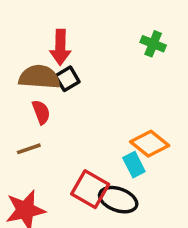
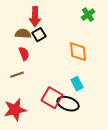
green cross: (153, 44) -> (88, 15), turned 32
brown semicircle: (39, 77) -> (23, 34), size x0.7
orange diamond: (150, 144) -> (78, 52), moved, turned 45

